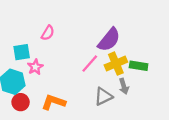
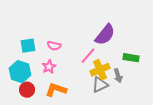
pink semicircle: (48, 33) -> (54, 46), moved, turned 72
yellow cross: (116, 64) -> (100, 70), moved
pink star: (35, 67) -> (49, 67), moved

